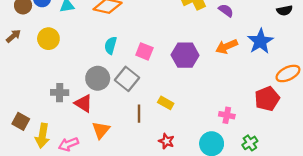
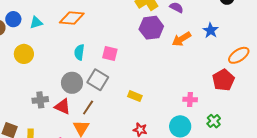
blue star: (260, 41) -> (211, 30), size x0.7
purple hexagon: (185, 55) -> (151, 28), moved
brown line: (139, 114) -> (88, 108), moved, turned 42

